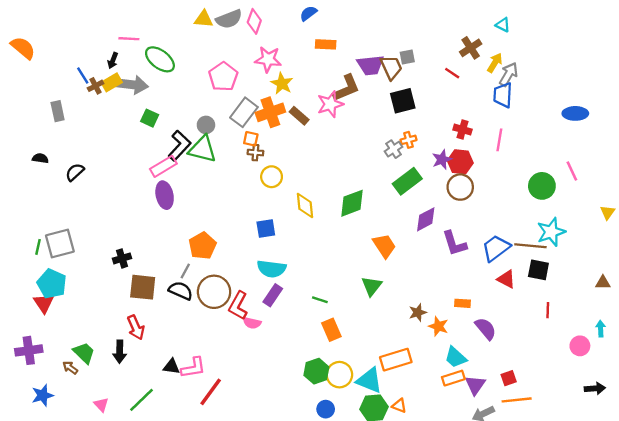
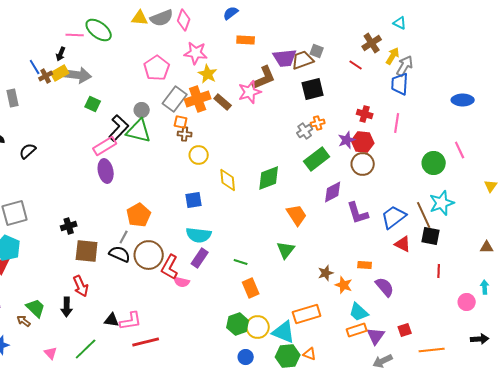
gray square: (407, 57) -> (317, 51), turned 32
green ellipse: (160, 59) -> (99, 30), moved
brown trapezoid: (391, 67) -> (303, 60), turned -85
brown line: (530, 246) -> (424, 215), turned 60
red line: (211, 392) -> (146, 342), turned 40
orange line: (517, 400) -> (432, 350), moved

